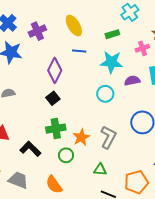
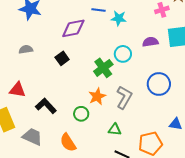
cyan star: (111, 62) -> (119, 18), moved, size x0.7
purple diamond: (55, 70) -> (73, 28), turned 50
black square: (53, 98) -> (62, 58), moved
green cross: (56, 129) -> (103, 68), moved, turned -30

